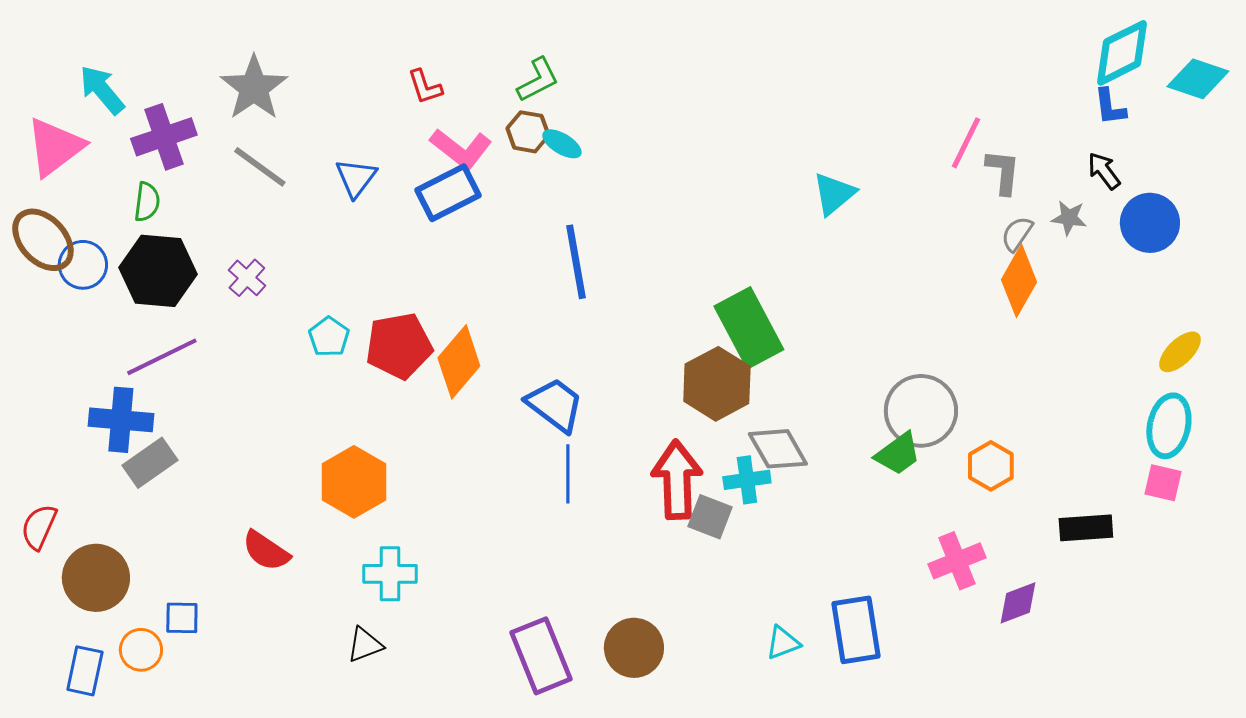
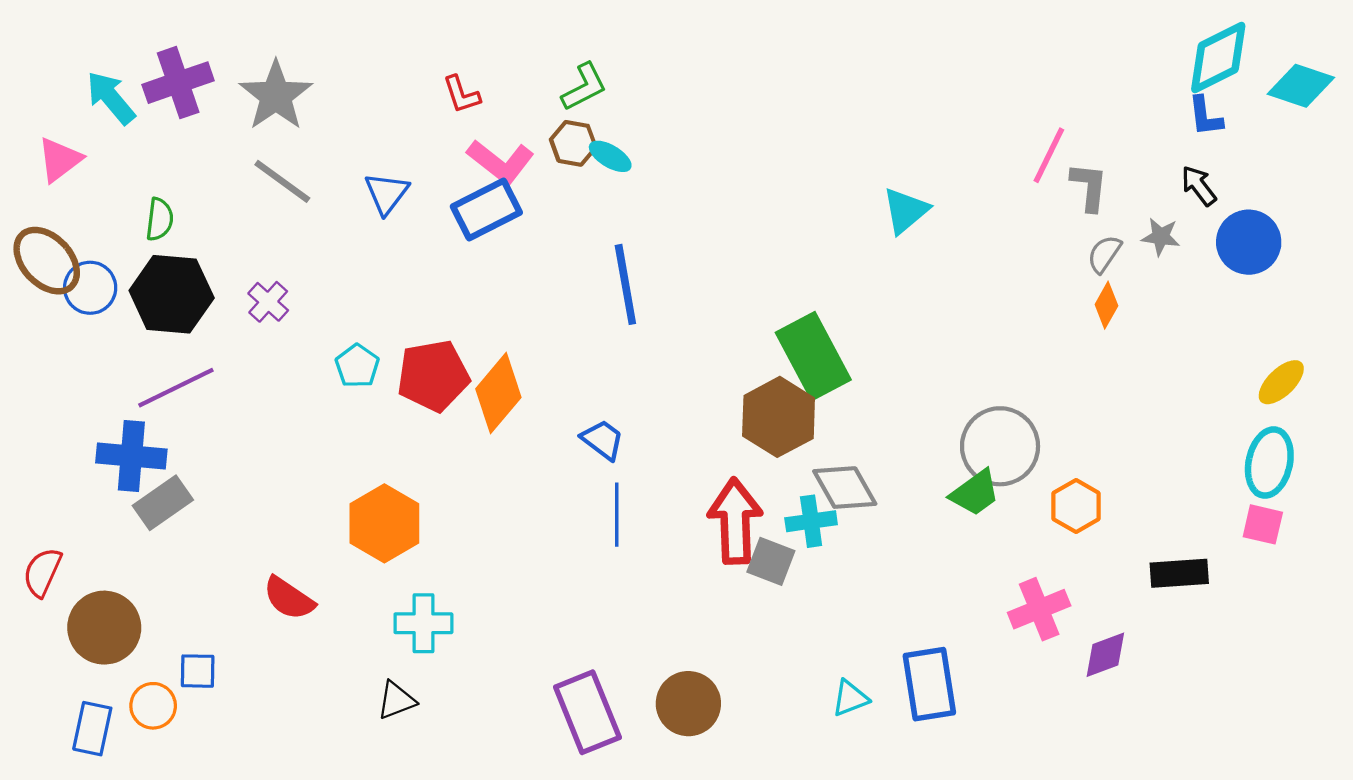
purple cross: (164, 137) -> (178, 83), moved
pink triangle: (55, 147) -> (60, 160), size x0.7
orange diamond: (1019, 281) -> (1106, 305), size x0.6
blue trapezoid: (555, 405) -> (603, 440), size x0.7

